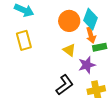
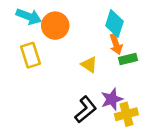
orange circle: (69, 21) -> (55, 26), moved
purple star: (87, 65) -> (112, 99), moved

